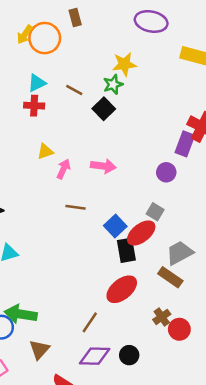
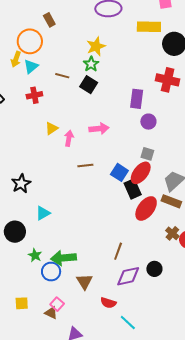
yellow arrow: (25, 34) -> (16, 59), moved
cyan triangle: (37, 83) -> (31, 66), moved
purple rectangle: (185, 144) -> (137, 99), moved
red ellipse: (122, 289) -> (146, 208), moved

